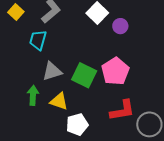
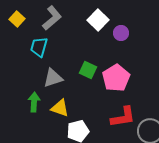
green square: (84, 75) -> (88, 70), moved, size x0.7

